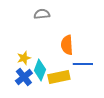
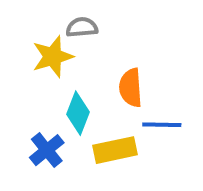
yellow star: (24, 58) -> (53, 57), moved, size x1.5
cyan diamond: (40, 70) -> (78, 113), moved

